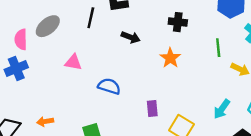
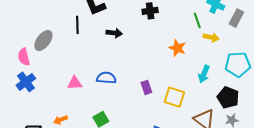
green line: (218, 48) -> (197, 20), moved
orange star: (170, 58) -> (177, 48), moved
pink triangle: (73, 62) -> (75, 83), moved

